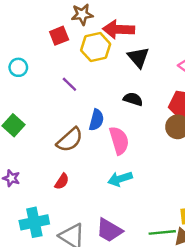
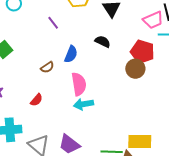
brown semicircle: (70, 140) -> (47, 67), size x0.6
pink semicircle: (119, 141) -> (79, 84), moved

